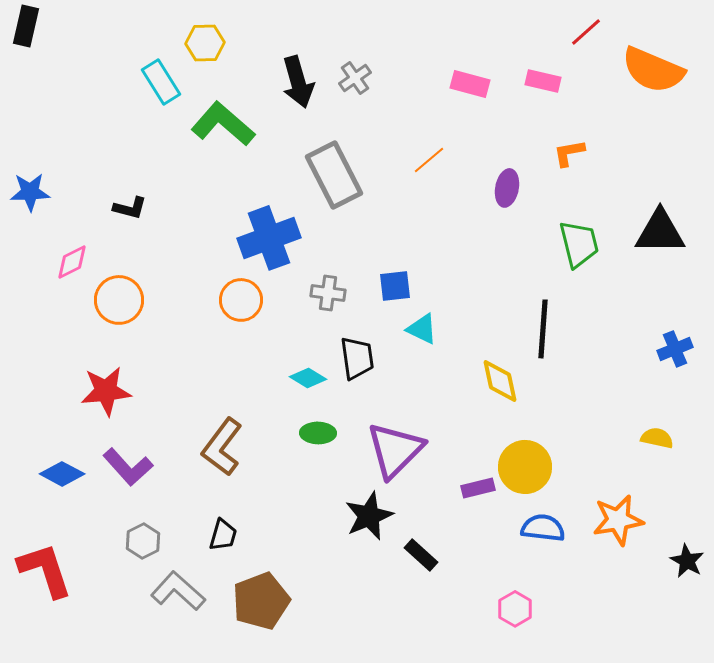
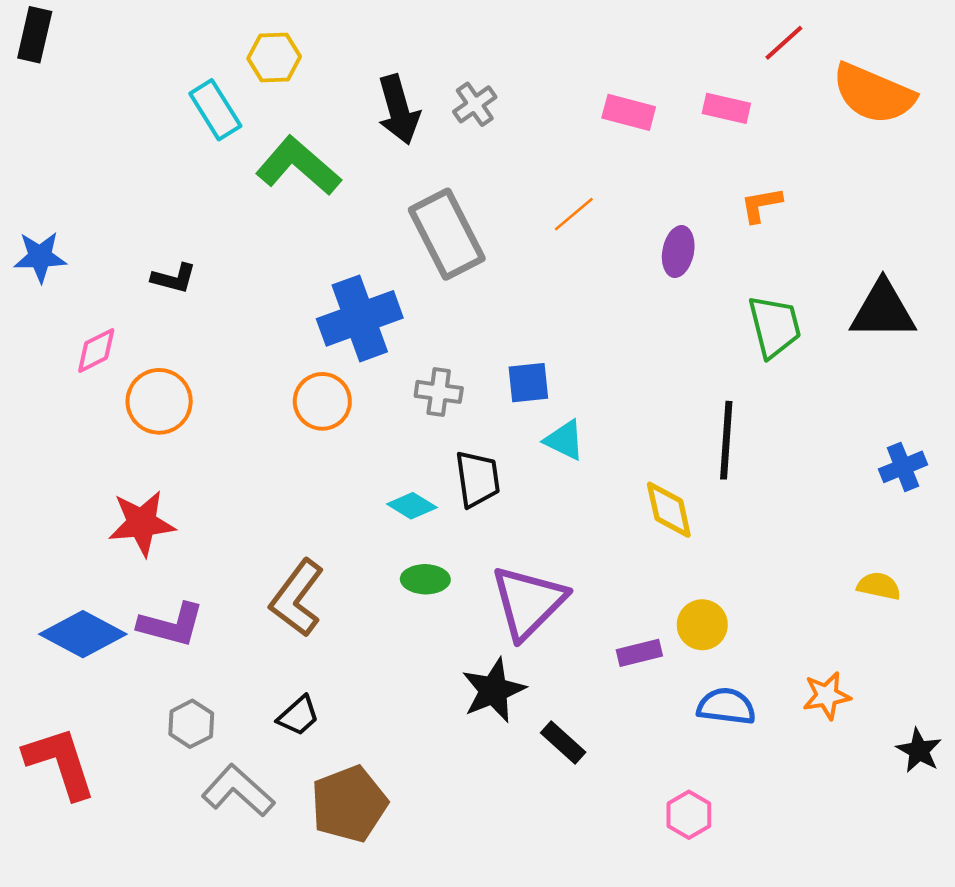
purple L-shape: (128, 467) -> (171, 625), turned -33
yellow circle: (525, 467) -> (702, 625), size x0.7
blue diamond: (62, 474) -> (83, 634), size x1.4
orange star: (618, 520) -> (827, 696), size x0.7
black trapezoid: (223, 535) -> (298, 716), turned 32

